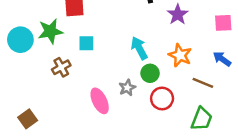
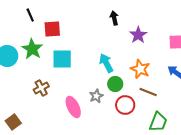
green star: (50, 31) -> (32, 49), turned -30
cyan square: (86, 43) -> (62, 59), size x1.5
brown cross: (61, 67) -> (41, 88), moved
brown line: (203, 83) -> (148, 92), moved

